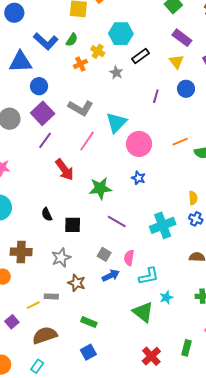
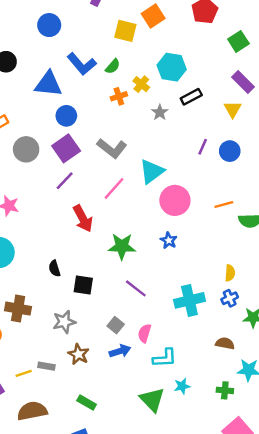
blue circle: (186, 89) -> (230, 151), moved
blue cross: (196, 219) -> (230, 298), turned 32

